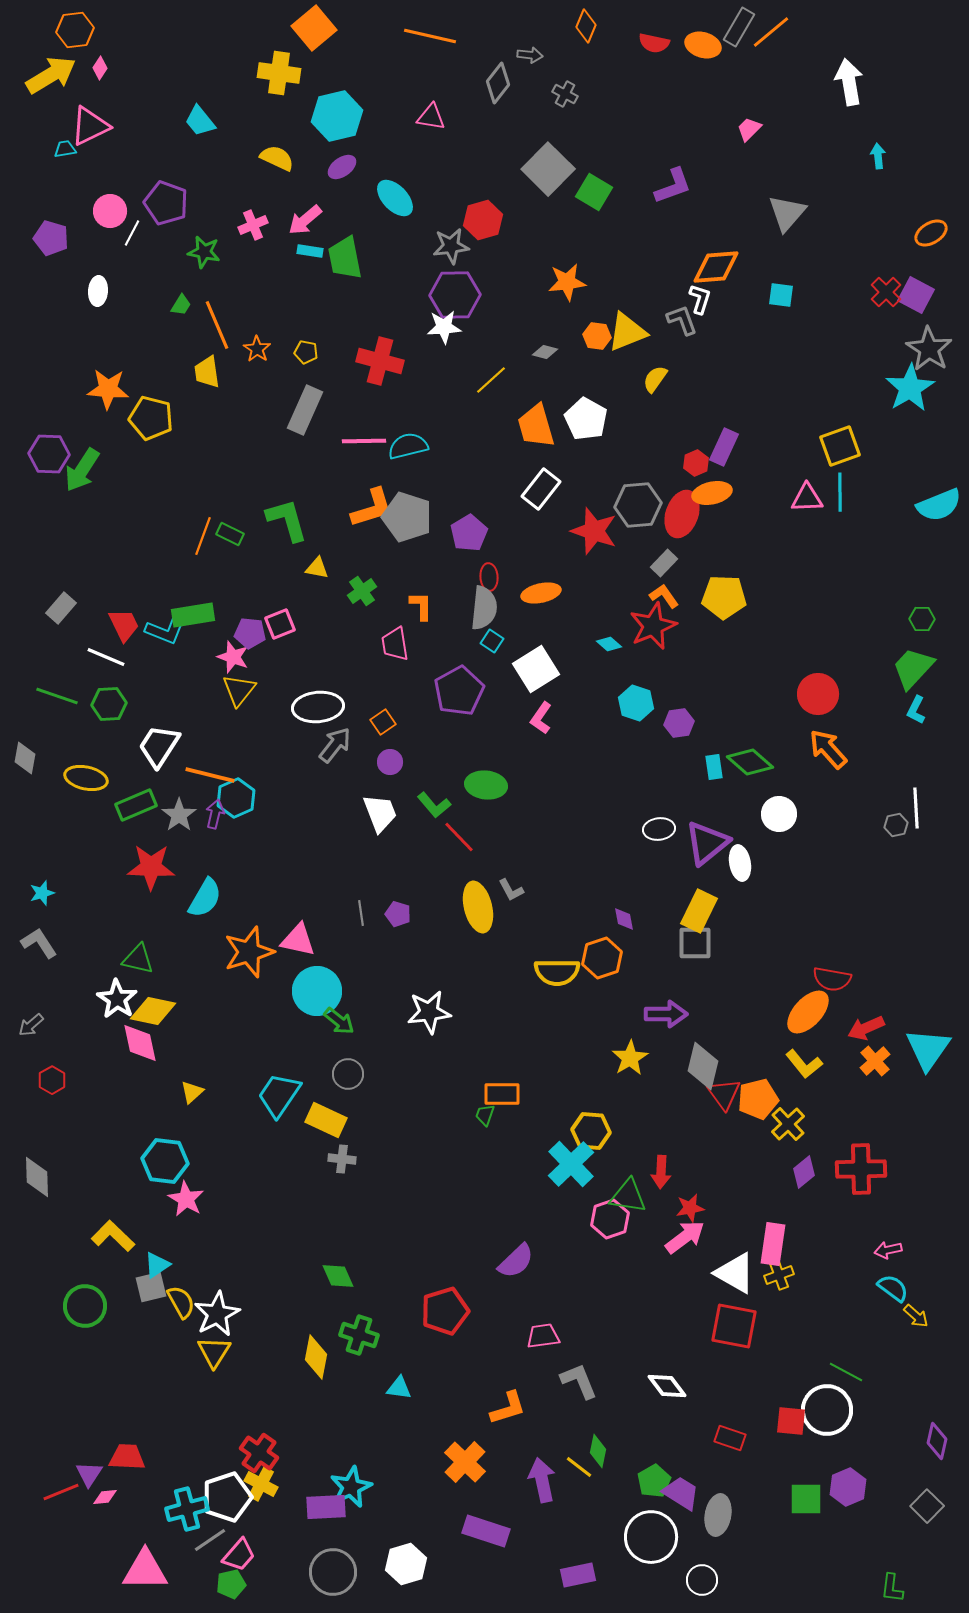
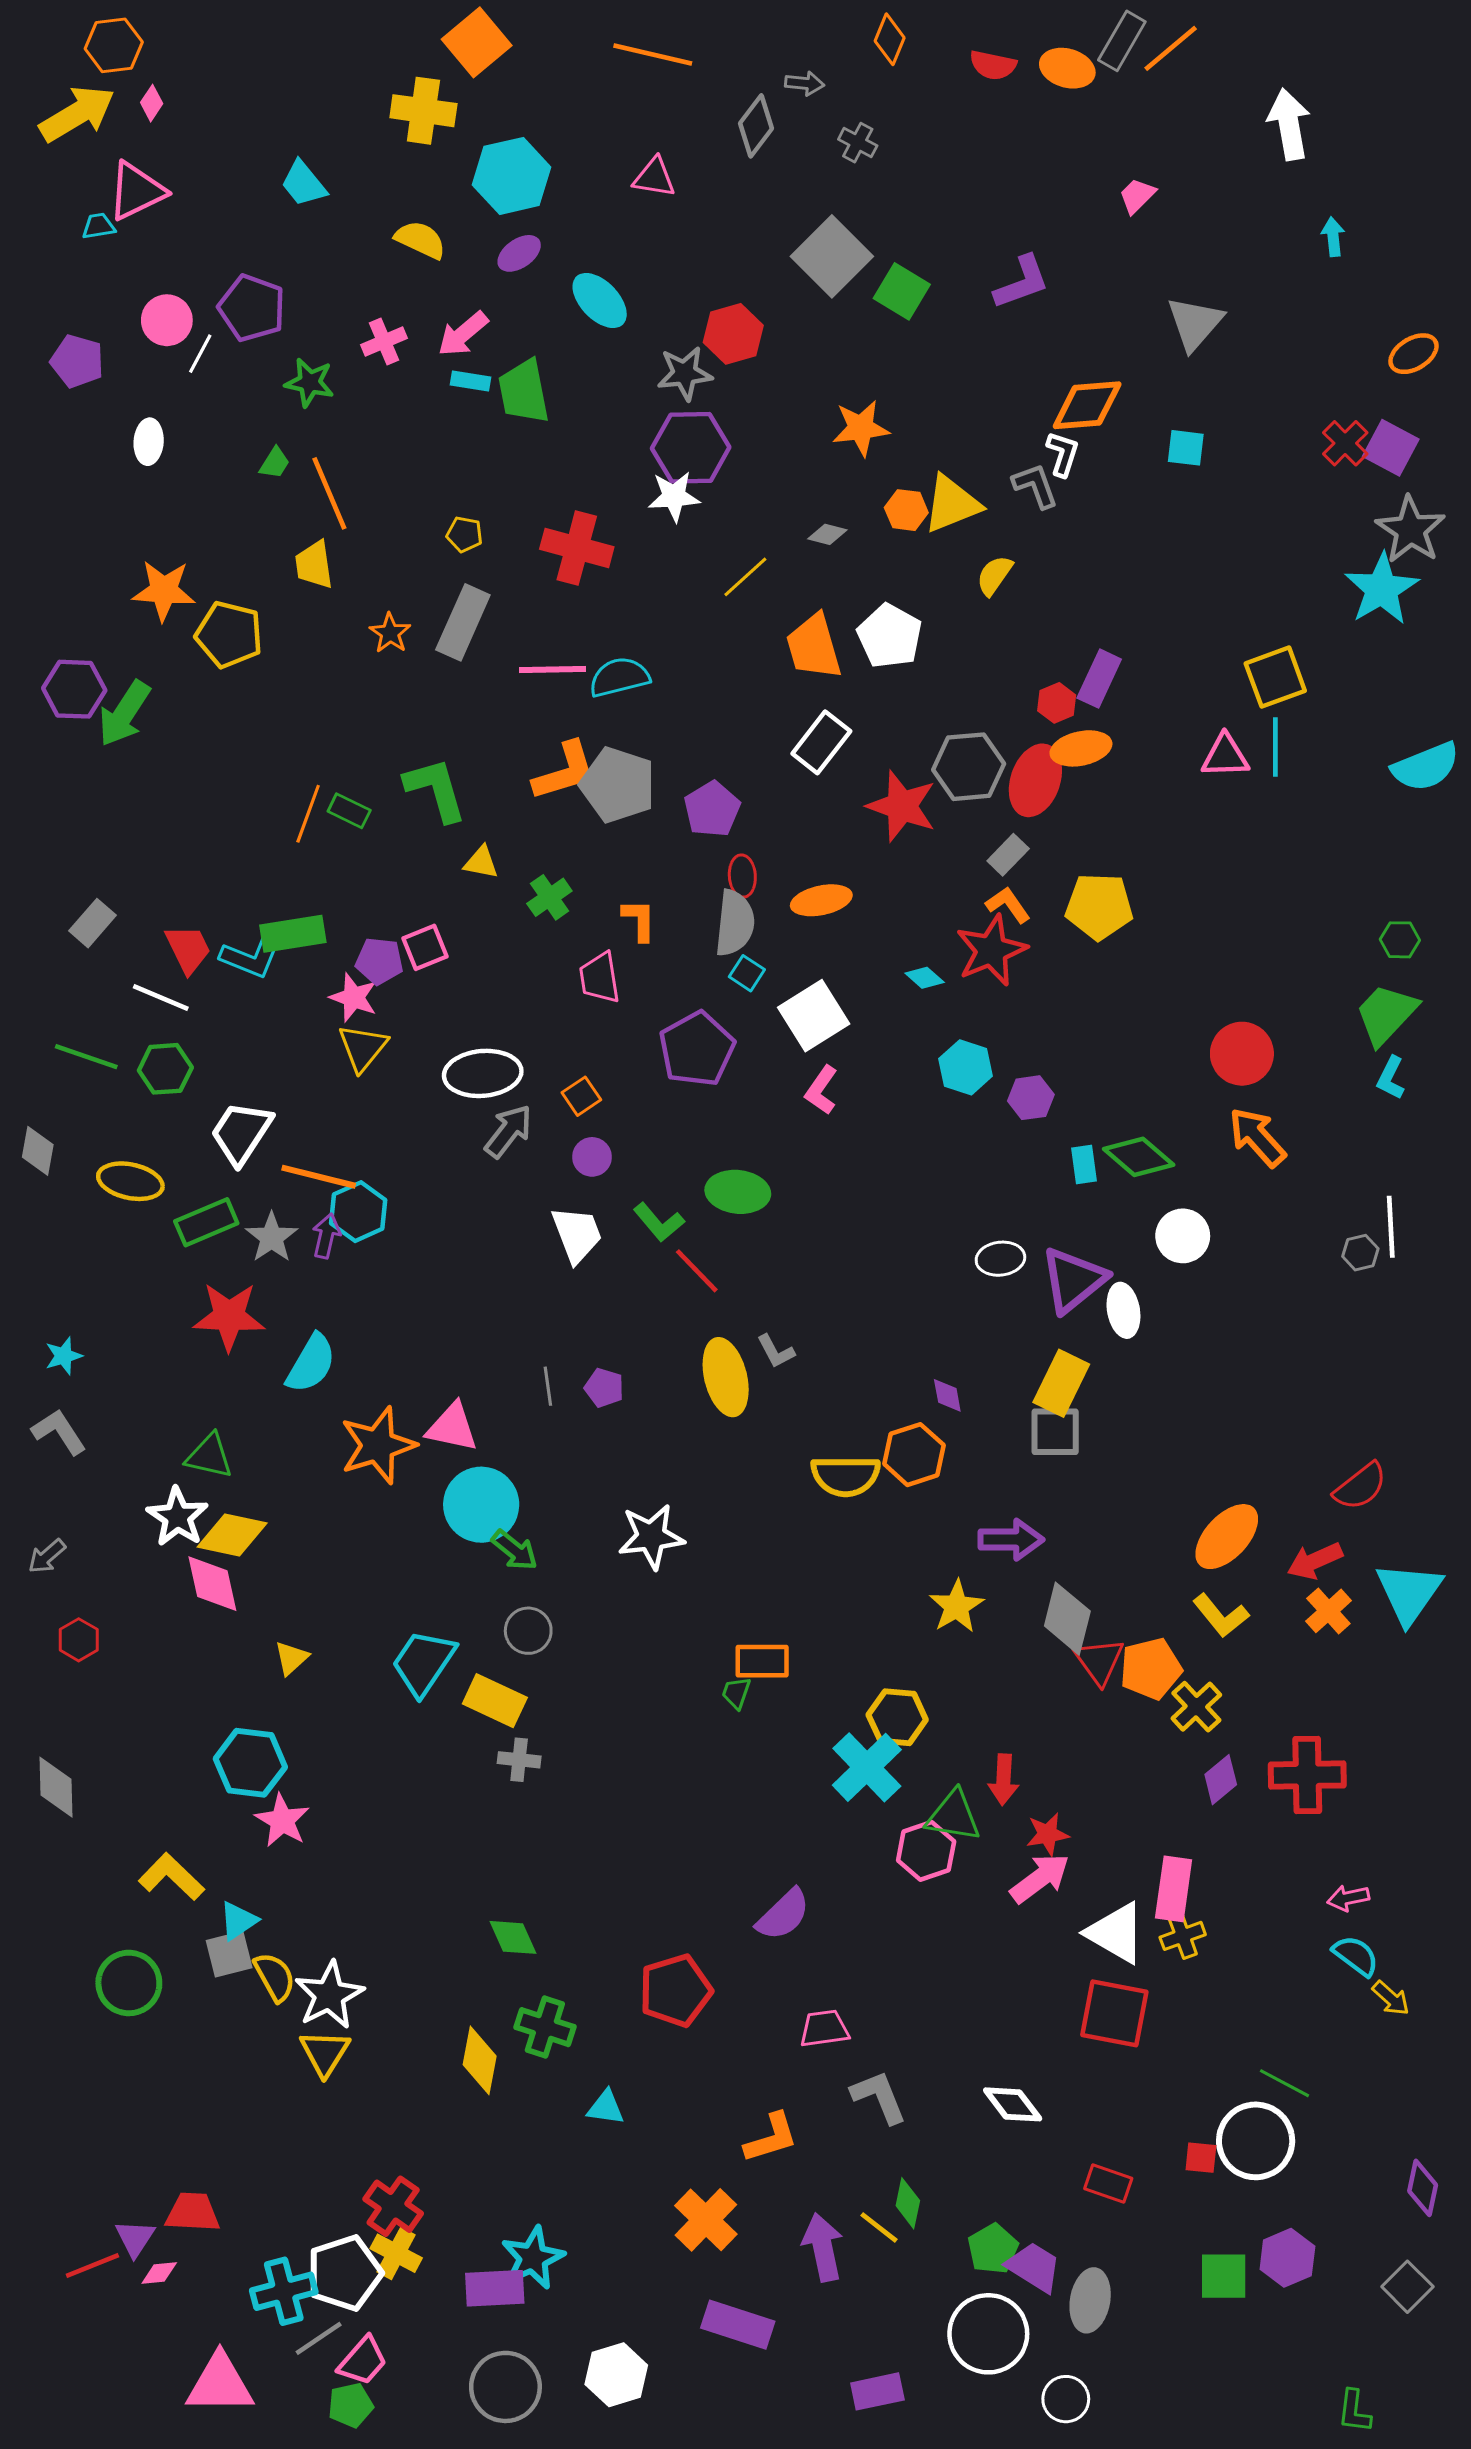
orange star: (257, 349) -> (390, 633), moved
red semicircle: (832, 979) -> (1360, 1486), moved, turned -48
red square: (791, 1421) -> (1201, 2158), size x0.7

